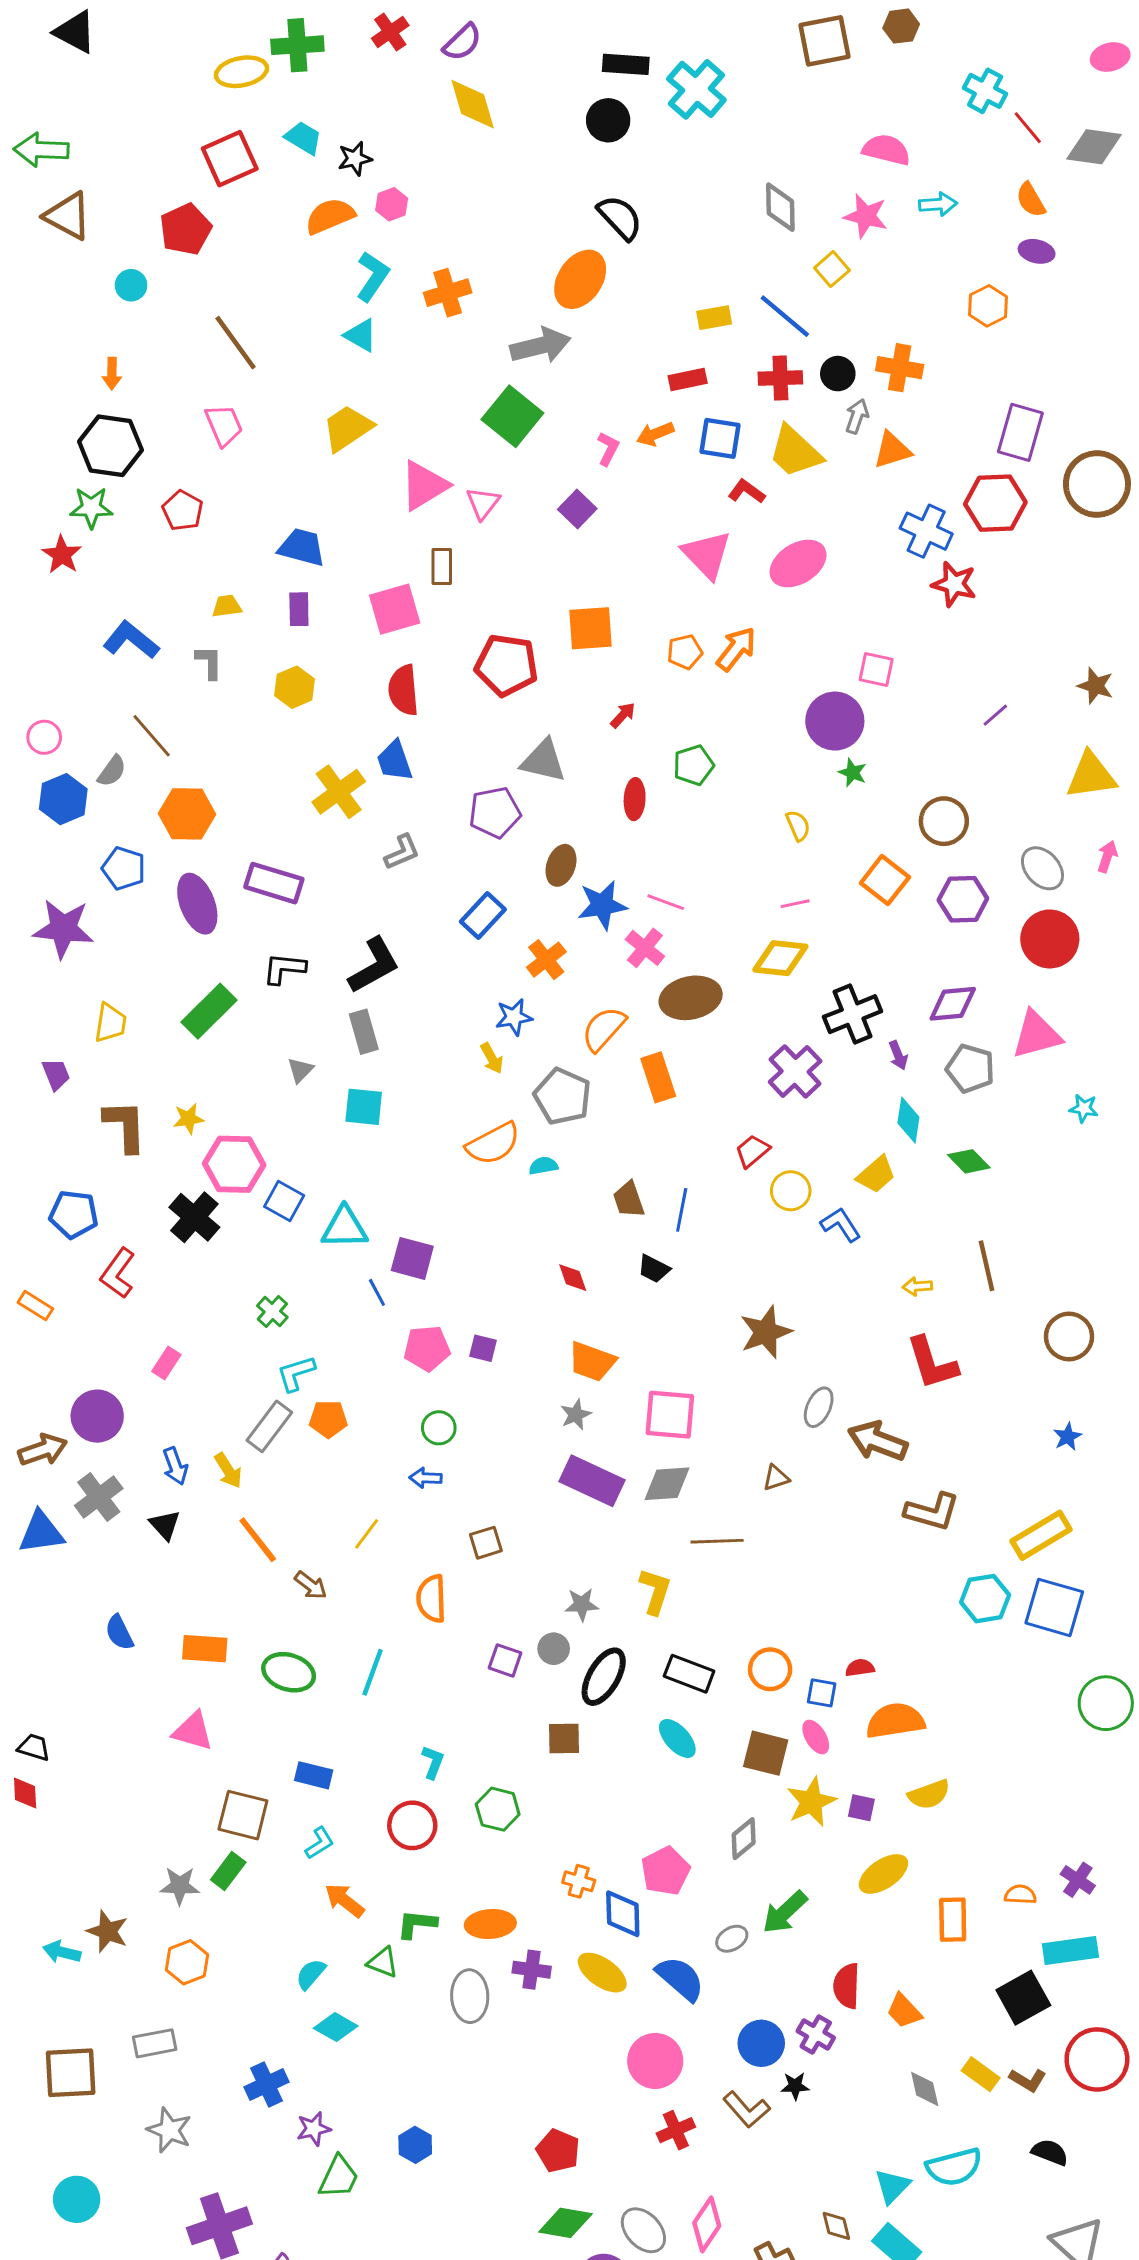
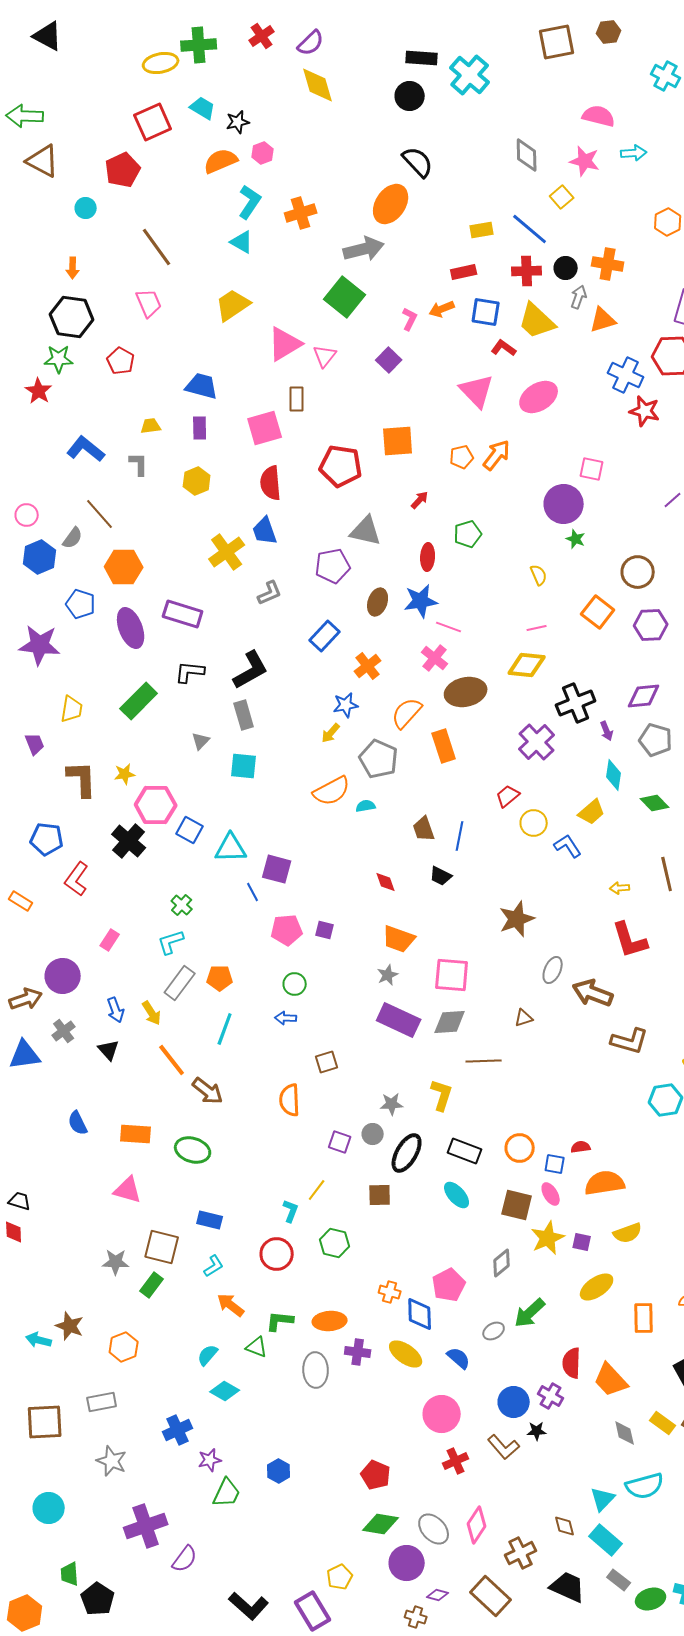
blue star: (602, 905) -> (421, 601), moved
yellow arrow: (492, 1058) -> (331, 733), turned 70
cyan L-shape: (296, 1373) -> (171, 942), moved
gray cross: (99, 1497) -> (64, 1031), size x0.7
yellow line: (367, 1534) -> (317, 1190), moved
brown arrow: (311, 1585) -> (208, 1091), size x1.4
cyan line: (373, 1672) -> (225, 1029), moved
gray star: (180, 1886) -> (116, 1262), moved
blue semicircle: (680, 1978) -> (459, 1358), size x0.7
orange trapezoid: (904, 2011) -> (611, 1380), size x1.4

